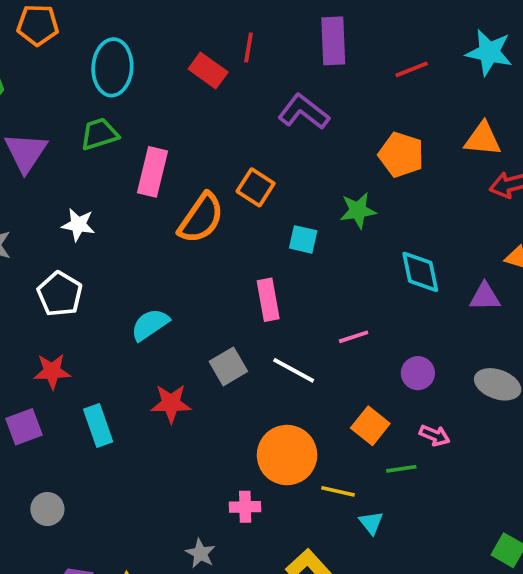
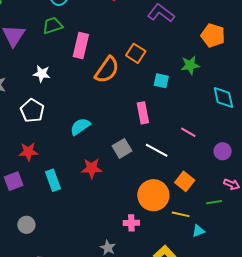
pink line: (354, 337) -> (188, 132), turned 49
orange square: (370, 426) -> (185, 181), moved
cyan triangle: (371, 523) -> (198, 231), turned 48

